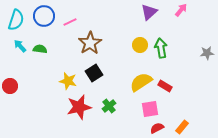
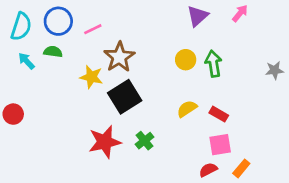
green semicircle: (40, 49) -> (53, 52), moved
black square: (94, 73) -> (125, 97), size x1.4
yellow star: (68, 81) -> (91, 77), moved
yellow semicircle: (141, 82) -> (187, 109), size x0.7
pink square: (150, 109) -> (220, 145), moved

